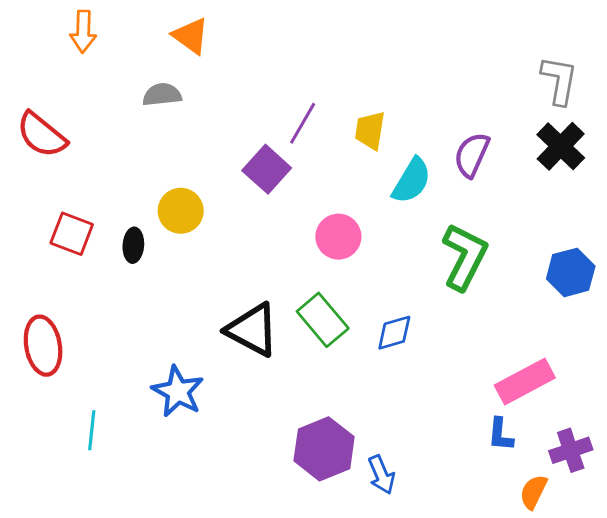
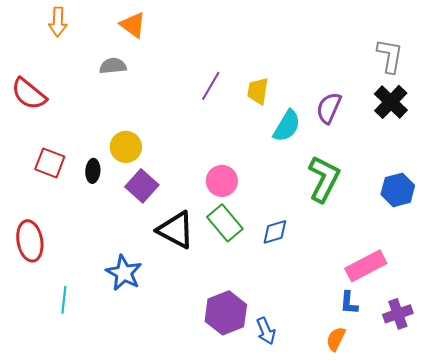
purple square: (267, 169) -> (142, 186), moved
pink circle: (338, 237) -> (222, 181), moved
orange semicircle: (533, 492) -> (336, 339), moved

